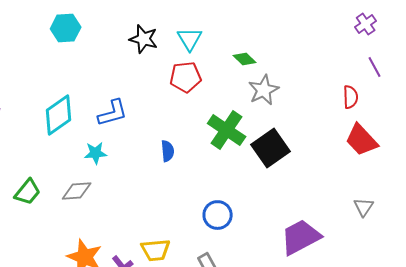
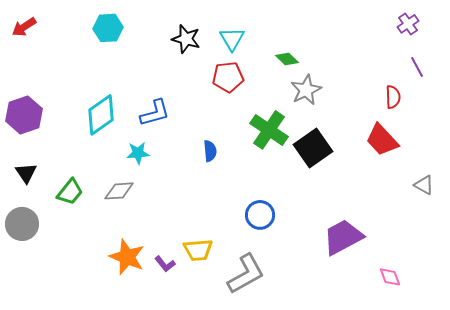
red trapezoid: (362, 140) -> (382, 140), moved
gray triangle: (364, 207) -> (424, 185), moved, turned -35

